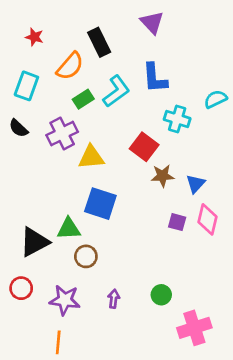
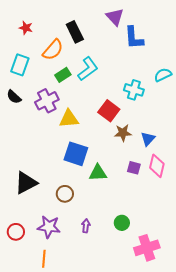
blue L-shape: (155, 78) -> (134, 38), moved
green triangle: (69, 229) -> (98, 173), moved
red circle: (21, 288) -> (16, 232), moved

